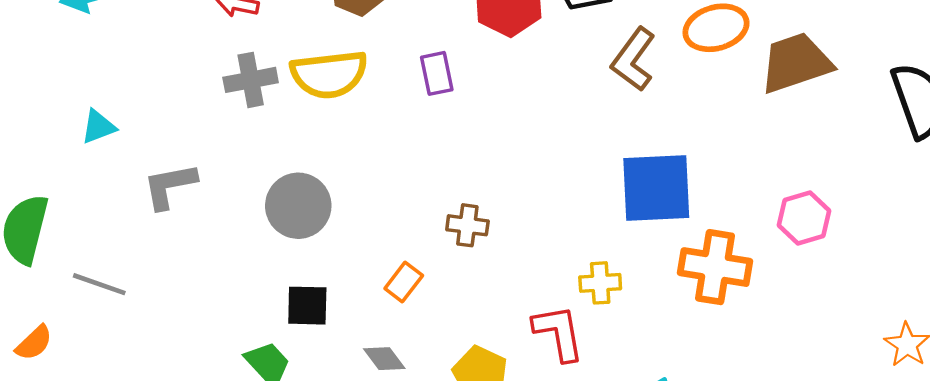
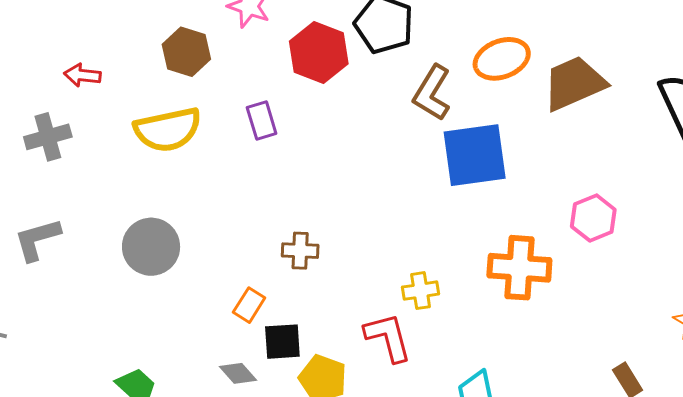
gray cross: (251, 80) -> (48, 137), moved
blue square: (656, 188) -> (475, 155), moved
black square: (307, 306) -> (282, 342), moved

